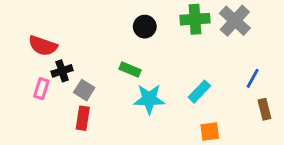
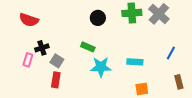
red semicircle: (43, 46) -> (29, 20), moved
cyan rectangle: (199, 92) -> (135, 62), turned 49
brown rectangle: (264, 109) -> (179, 82), moved

